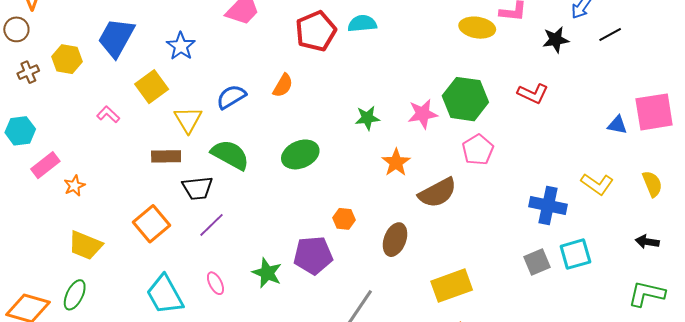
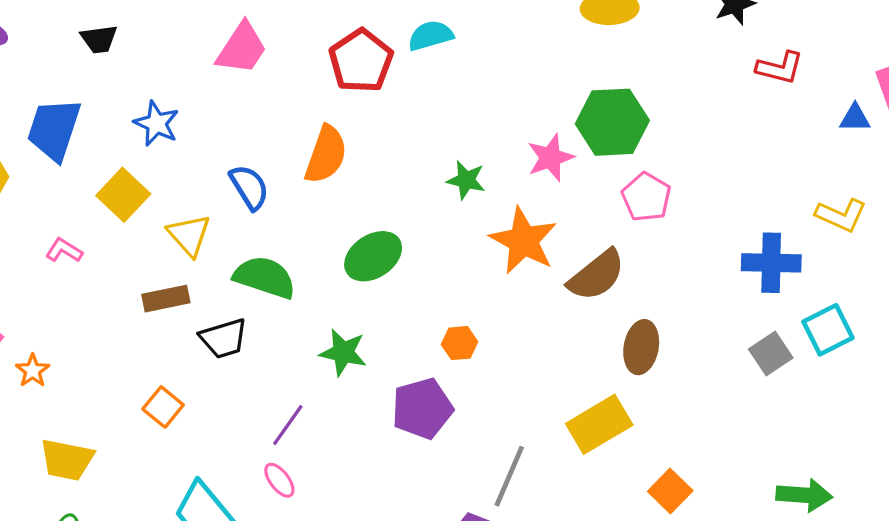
orange semicircle: (283, 85) -> (326, 155), size x1.5
red L-shape: (533, 94) -> (780, 68), moved
blue semicircle: (231, 97) -> (249, 187), turned 100
green star: (367, 118) -> (466, 180), turned 30
orange star: (396, 162) -> (524, 241), size x1.5
orange square: (151, 224) -> (163, 407), size x0.7
purple line: (212, 225) -> (288, 425), moved
brown ellipse: (395, 240) -> (641, 347), moved
green star: (267, 273) -> (343, 352), moved
yellow rectangle: (452, 286) -> (599, 424), moved

